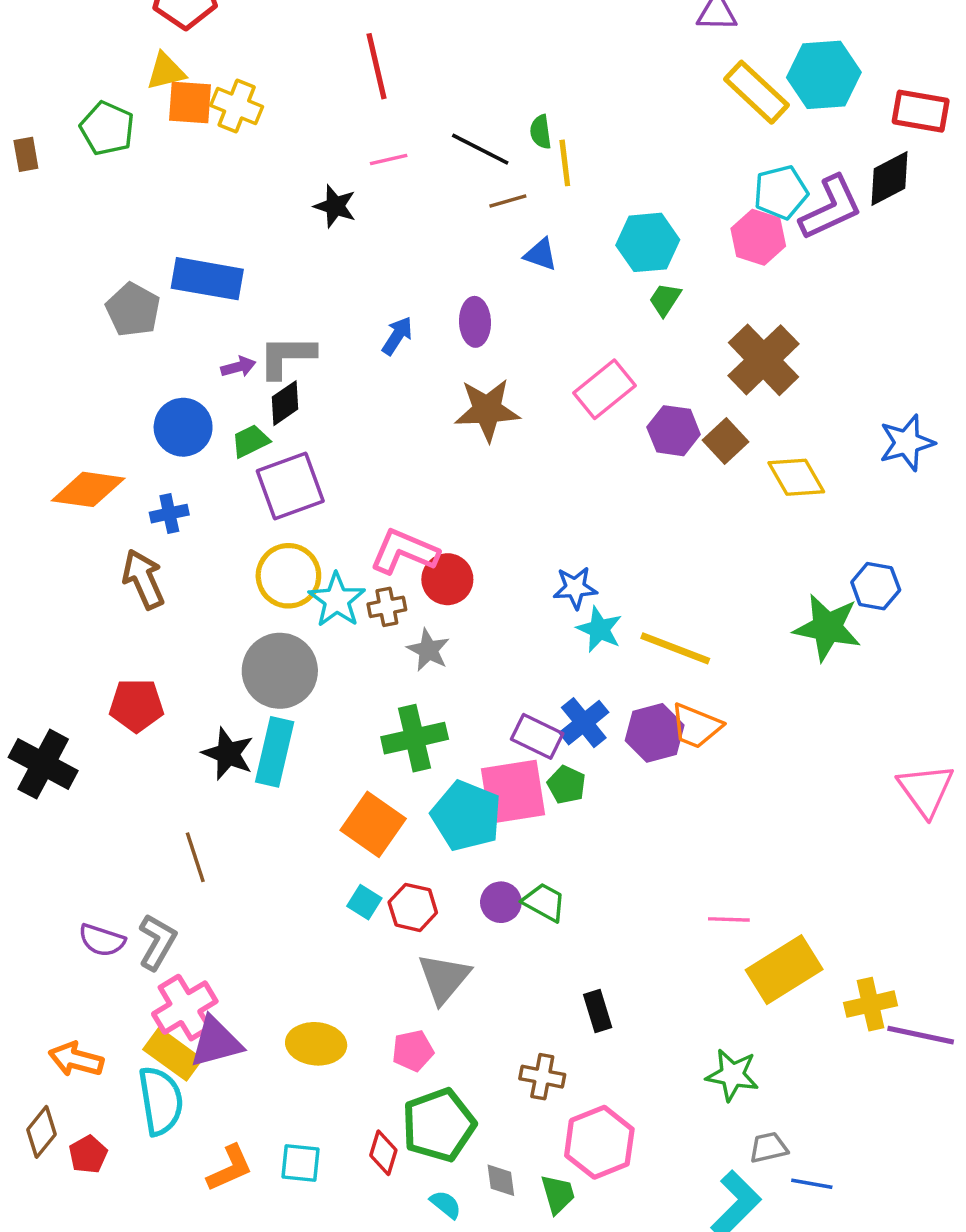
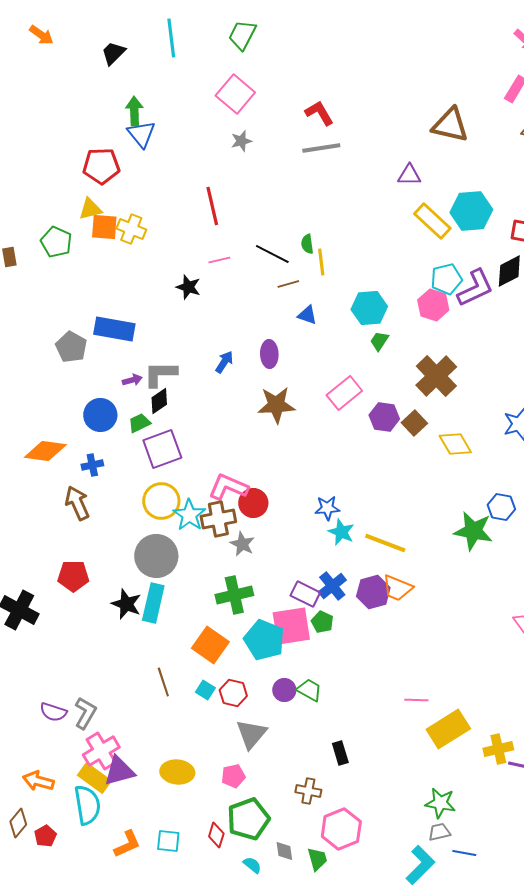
brown cross: (387, 607) -> (218, 519), size x1.6
brown line: (195, 857) -> (163, 682), moved
green star: (732, 1075) -> (440, 803), moved

